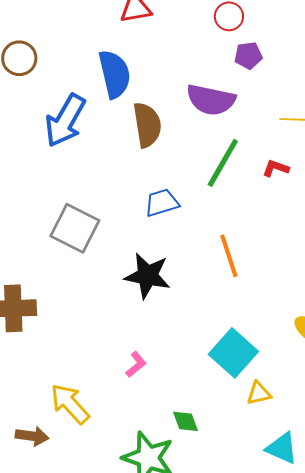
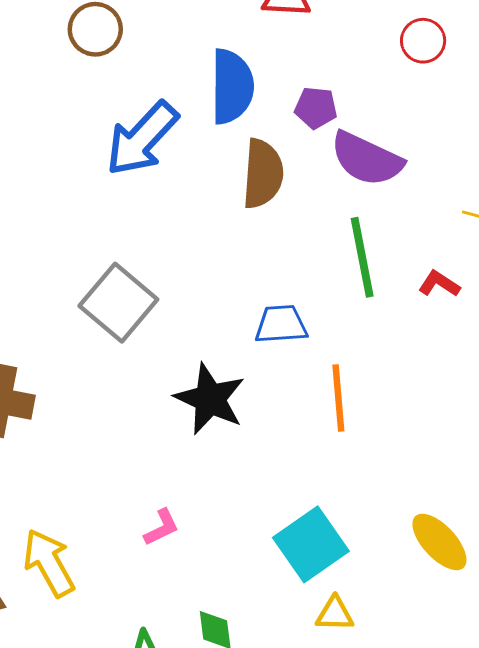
purple pentagon: (248, 56) -> (316, 108), moved
green line: (223, 163) -> (362, 257), turned -54
blue trapezoid: (162, 203) -> (281, 324), moved

